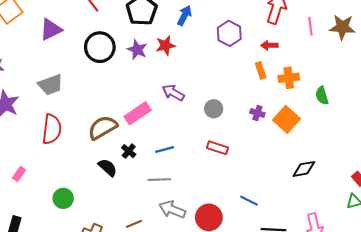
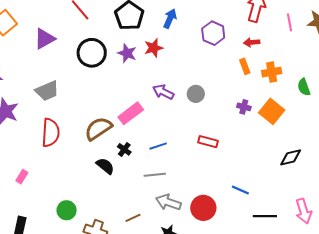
gray circle: (214, 109) -> (196, 94), moved
green circle: (63, 198) -> (67, 210), moved

